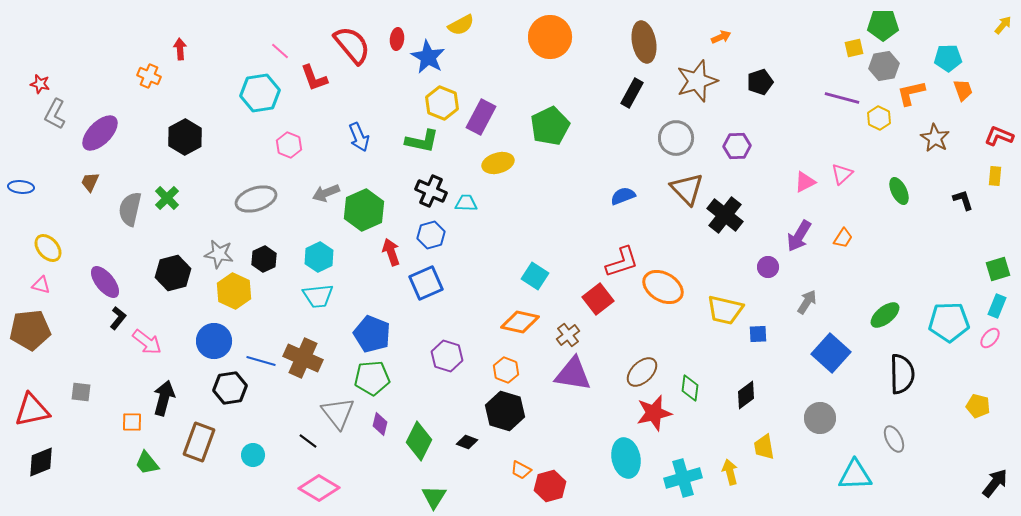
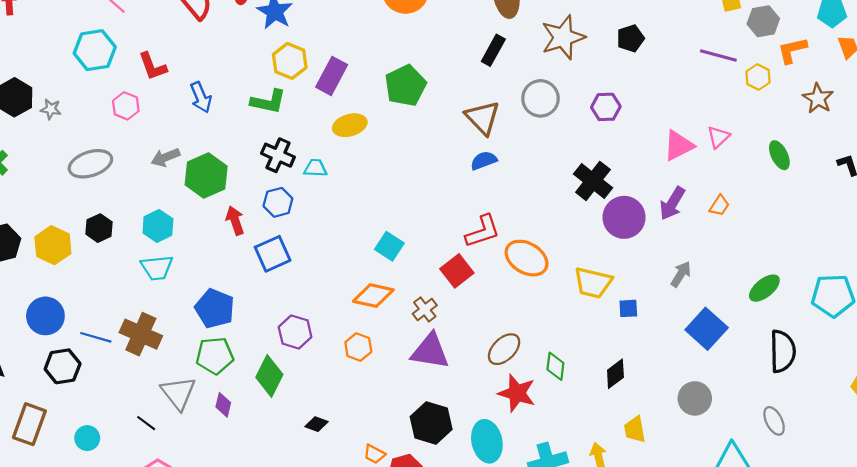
red L-shape: (314, 78) -> (153, 66), moved
pink triangle: (805, 182) -> (679, 146), size x1.4
brown triangle: (687, 189) -> (483, 118), moved
gray star: (219, 254) -> (51, 109), moved, size x0.7
purple circle: (768, 267) -> (624, 217), moved, size x1.8
yellow hexagon: (234, 291) -> (53, 245), moved
black hexagon: (505, 411) -> (431, 423), moved
red star: (654, 413) -> (517, 393), turned 30
green diamond: (419, 441) -> (269, 376), moved

